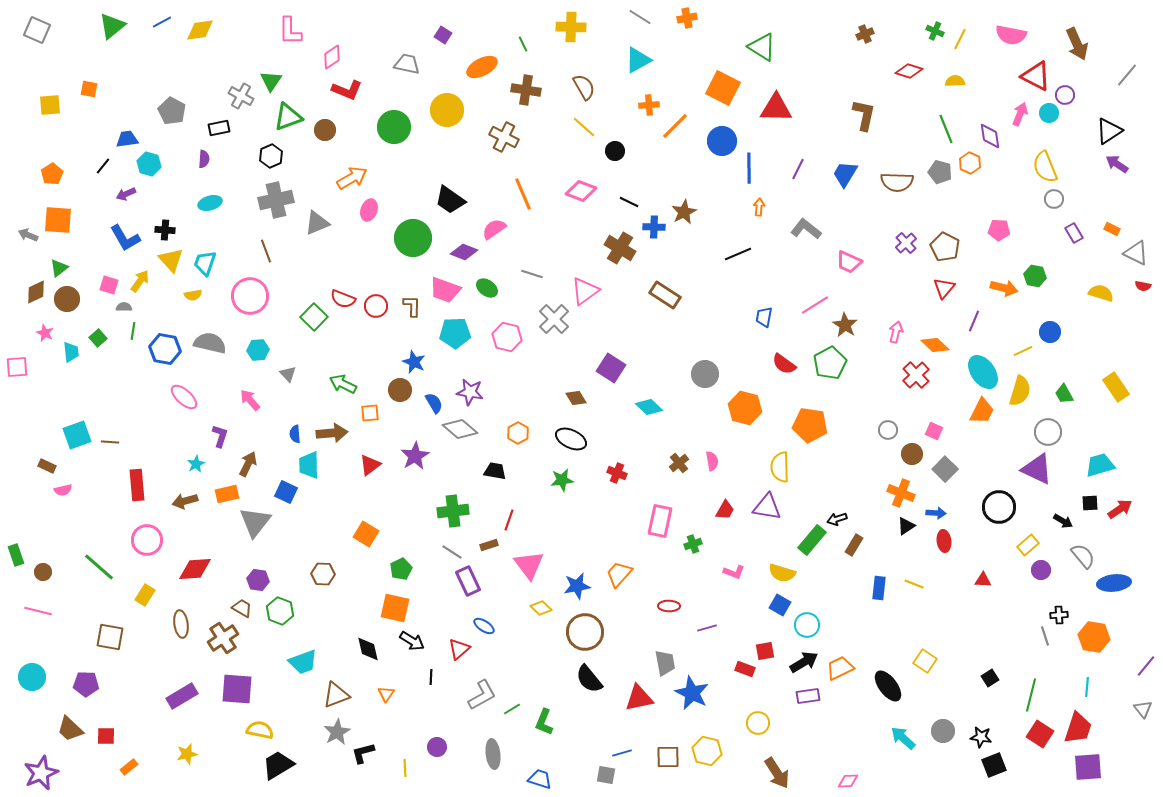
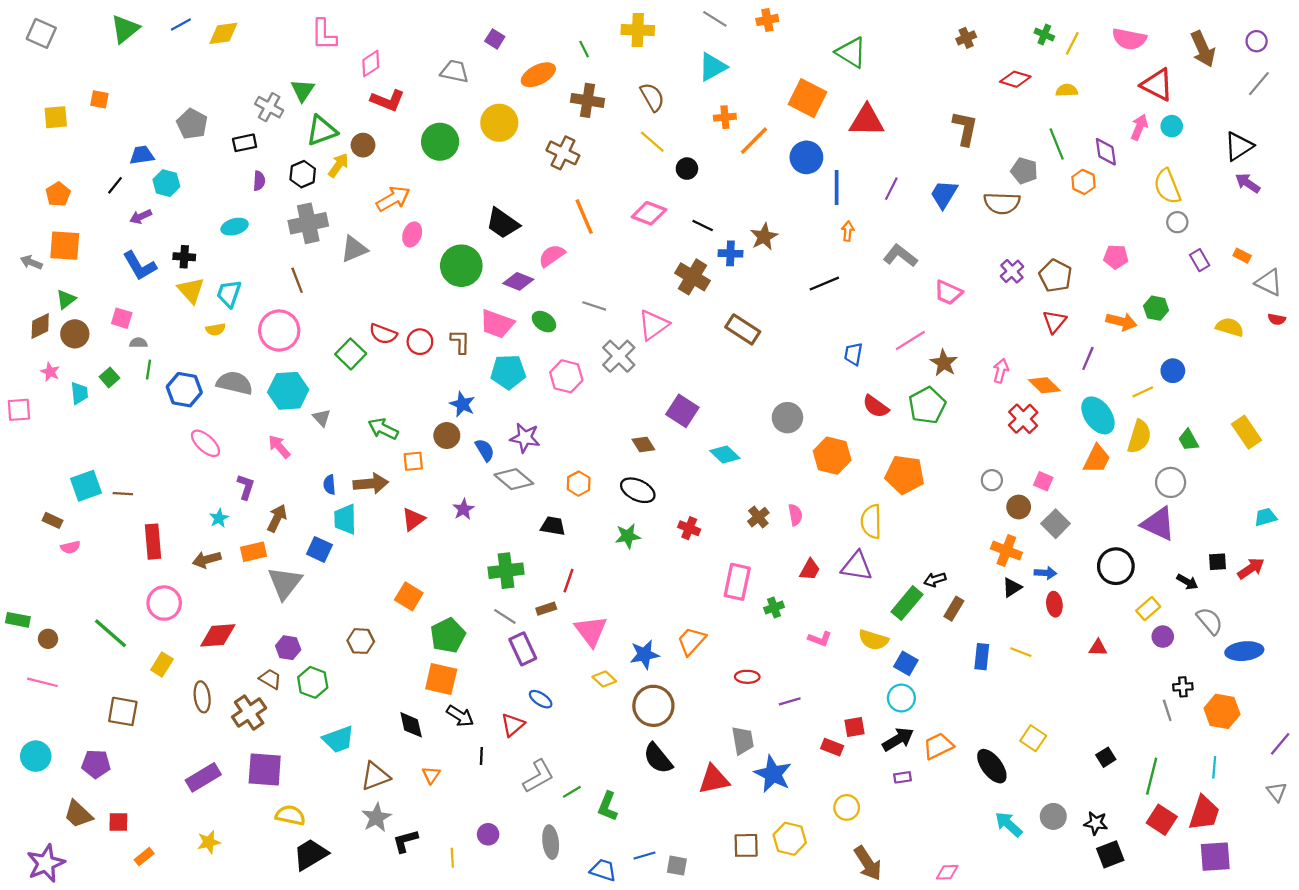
purple circle: (1065, 95) -> (1257, 41), moved
purple semicircle: (204, 159) -> (259, 181), moved
gray pentagon: (940, 172) -> (1024, 171), moved
yellow arrow: (140, 281) -> (338, 165), moved
cyan hexagon: (258, 350) -> (288, 391), size x1.6
purple star: (415, 456) -> (464, 509), size x0.7
cyan trapezoid: (1100, 465) -> (1266, 517), moved, size x0.7
green rectangle: (16, 555) -> (18, 620), turned -60
green pentagon: (401, 569) -> (448, 635), size x1.4
blue square: (780, 605) -> (906, 663), moved
purple rectangle: (808, 696) -> (903, 777), size x0.7
blue line: (622, 753) -> (644, 855), moved

